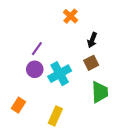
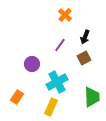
purple line: (37, 49) -> (60, 45), moved
cyan cross: (60, 74) -> (57, 82), moved
green trapezoid: (100, 92) -> (92, 97), moved

